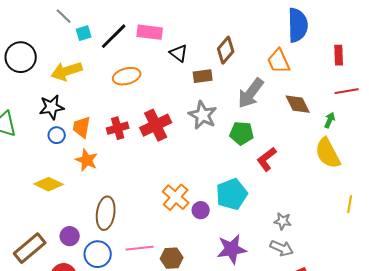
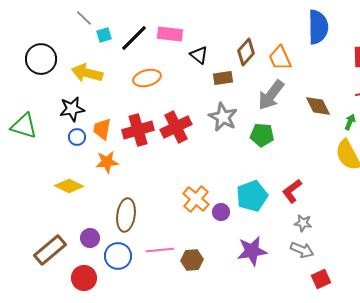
orange trapezoid: (279, 61) -> (280, 58), moved
yellow arrow: (67, 71) -> (87, 73), turned 32
red cross: (118, 128) -> (138, 130), size x1.4
red L-shape: (267, 159) -> (292, 191), moved
orange star: (87, 160) -> (107, 162), turned -30

